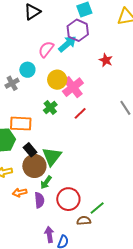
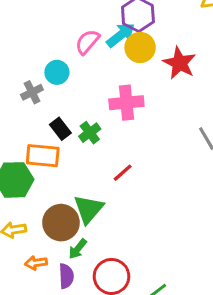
red star: (106, 60) -> (179, 63), size x1.5
yellow circle: (57, 80) -> (140, 47), moved
pink cross: (73, 87) -> (126, 103), turned 30
red line: (80, 113) -> (123, 173), moved
black rectangle: (30, 150) -> (60, 129), moved

